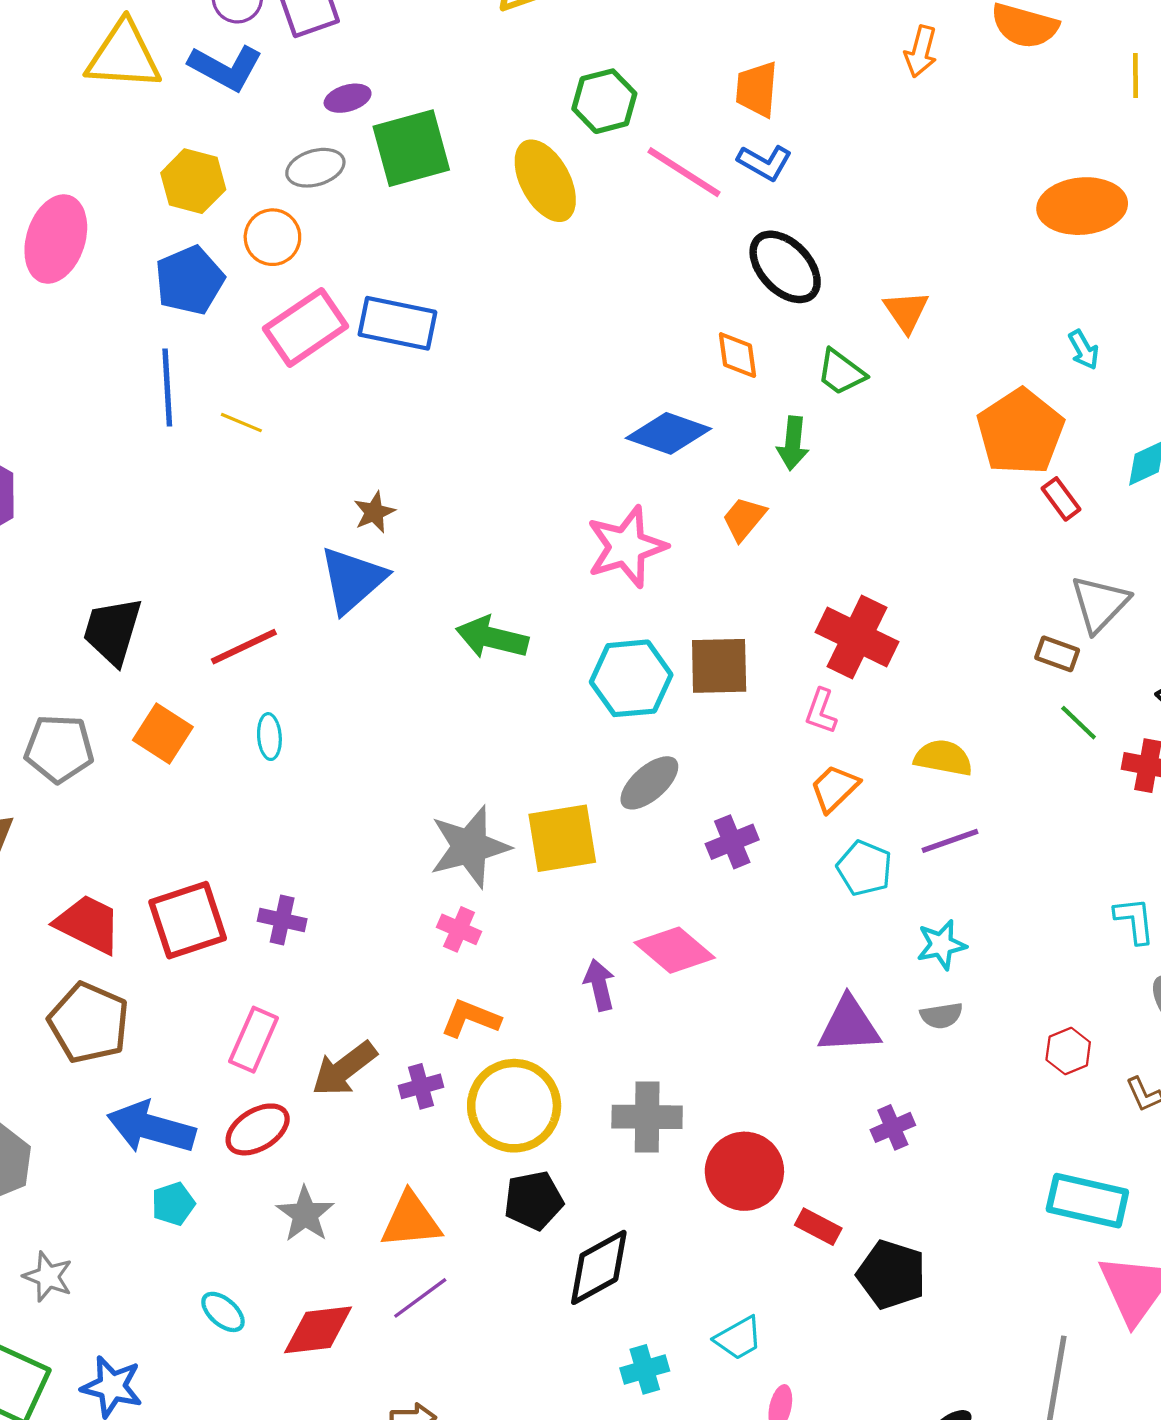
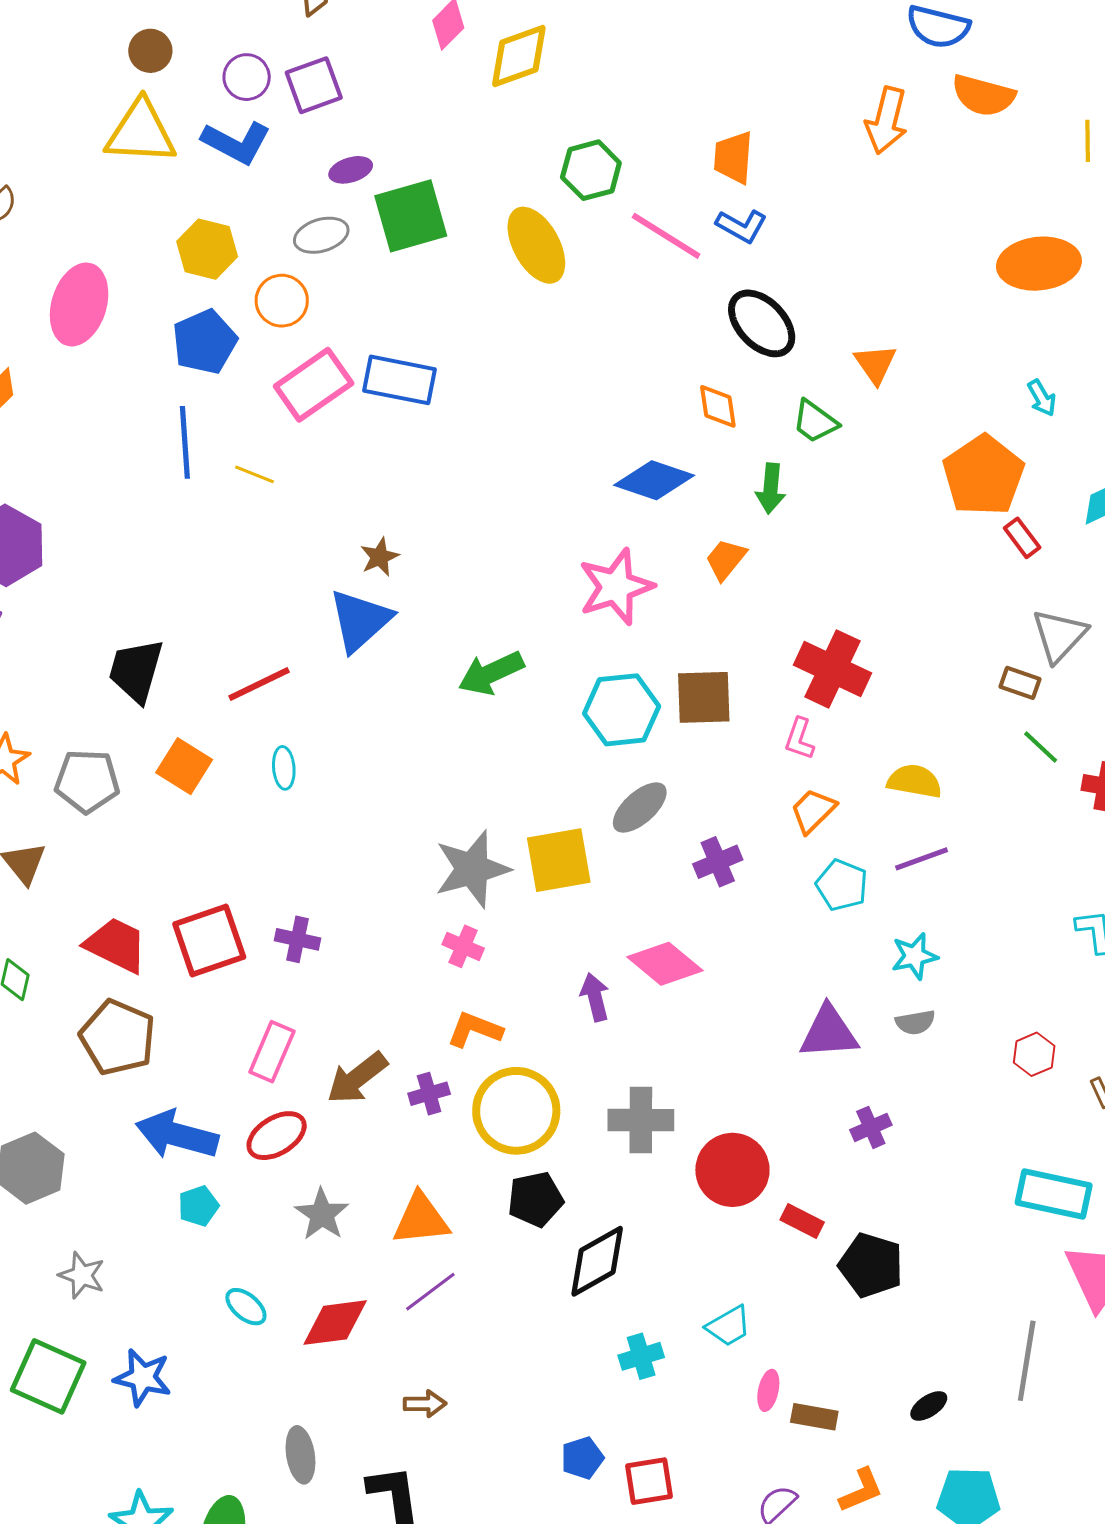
orange arrow: (921, 51) -> (886, 121), size x1.4
green arrow: (492, 638) -> (491, 673), turned -38

